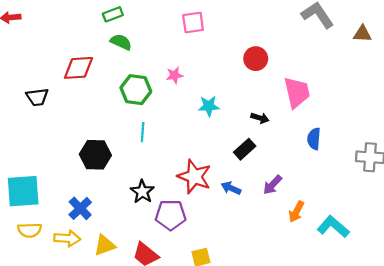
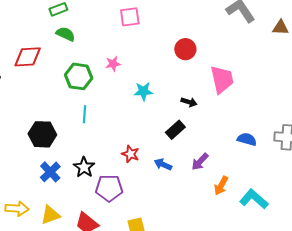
blue semicircle: (314, 139) -> (247, 139), moved, turned 102
red star: (194, 177) -> (130, 154), size x0.6
blue cross: (80, 208) -> (50, 172), moved

